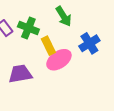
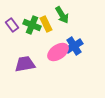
blue cross: (89, 43) -> (74, 46), moved
yellow rectangle: (48, 46) -> (46, 24), moved

